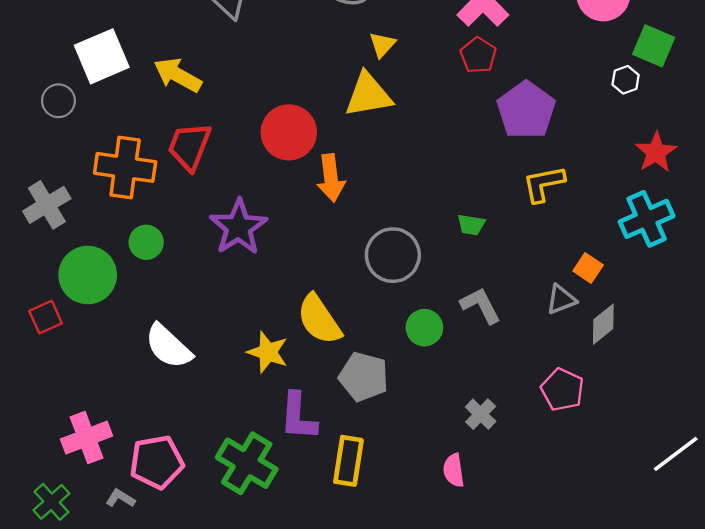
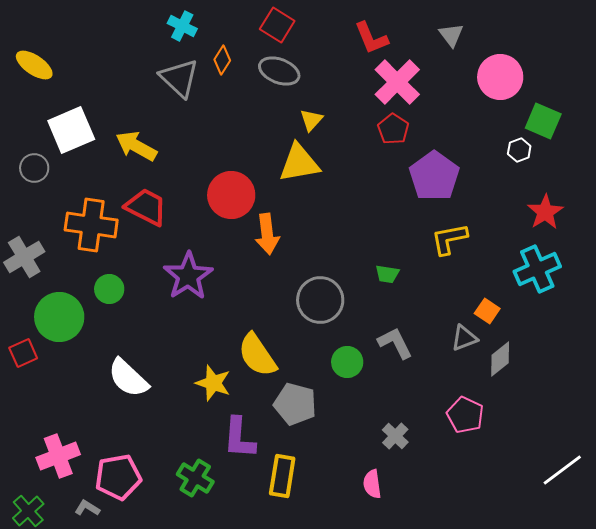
red trapezoid: (189, 146) -> (146, 207), turned 96
green cross: (247, 463) -> (195, 478), size x0.7

